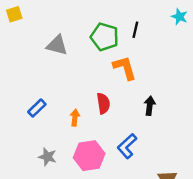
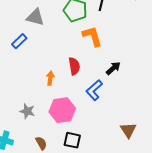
black arrow: (150, 106) -> (113, 68), turned 42
blue rectangle: (37, 108) -> (19, 41), moved
blue L-shape: (127, 146) -> (94, 90), moved

